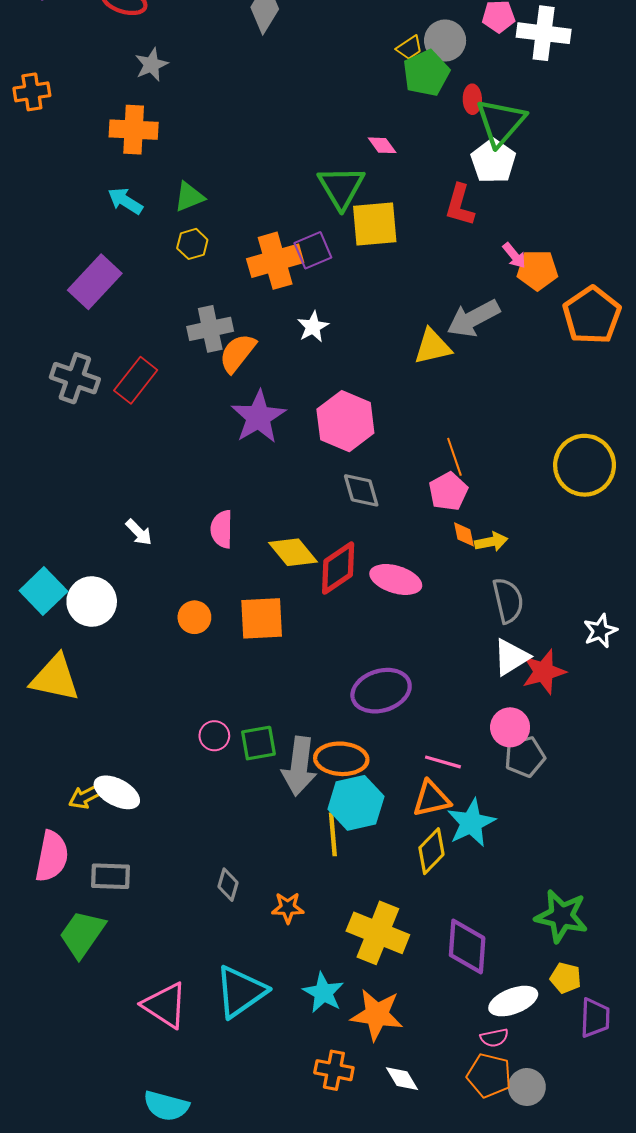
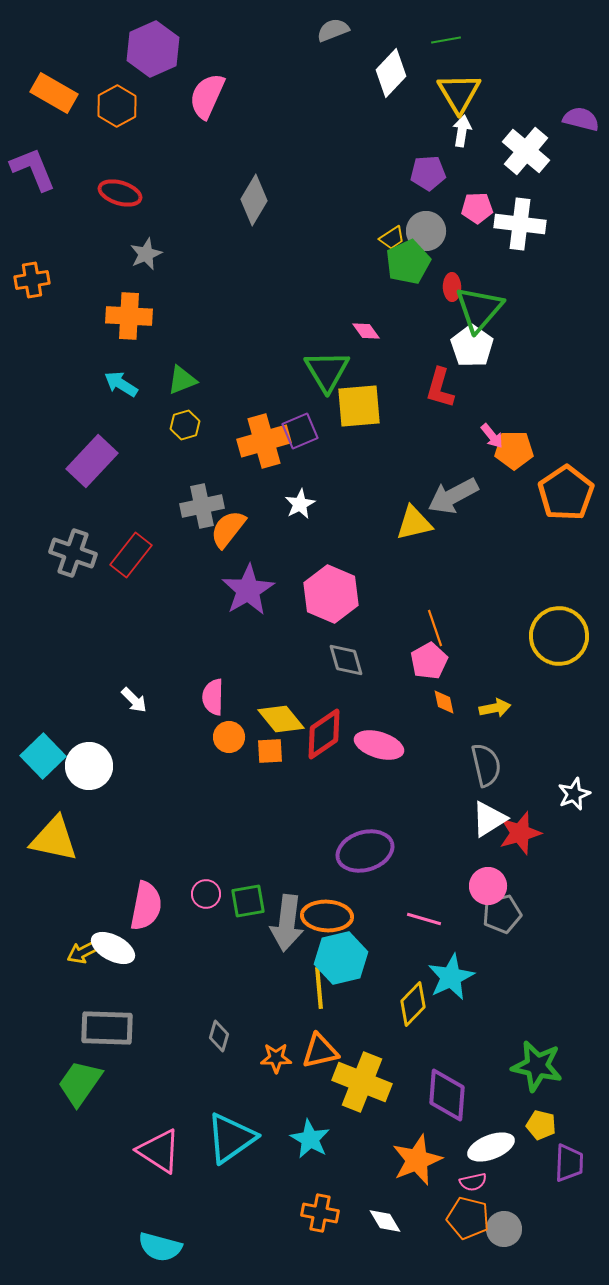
yellow arrow: (491, 542) -> (495, 708), moved
orange circle: (194, 617) -> (229, 737), moved
orange square: (262, 618) -> (270, 751), moved, size x0.6
orange triangle: (431, 799) -> (320, 1051), moved
pink semicircle: (52, 856) -> (146, 906), moved
gray rectangle: (111, 876) -> (107, 1028), size x1.4
orange star: (377, 1015) -> (417, 1160), moved, turned -30

